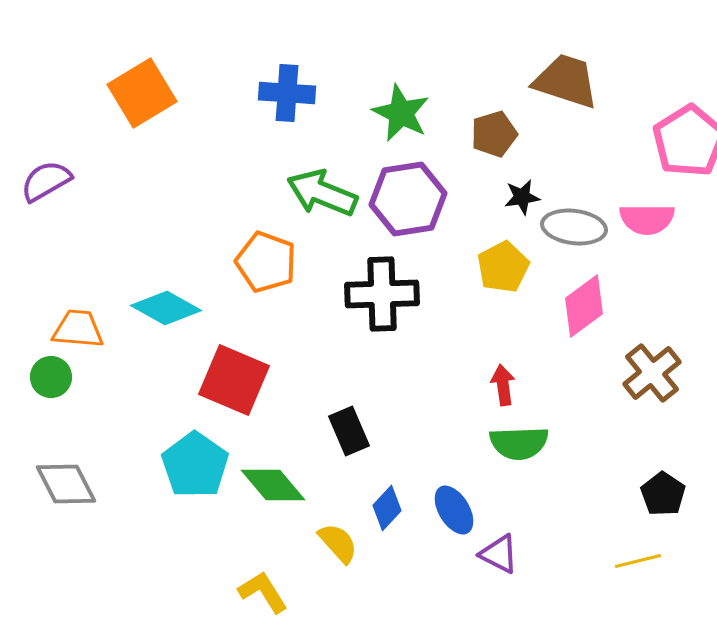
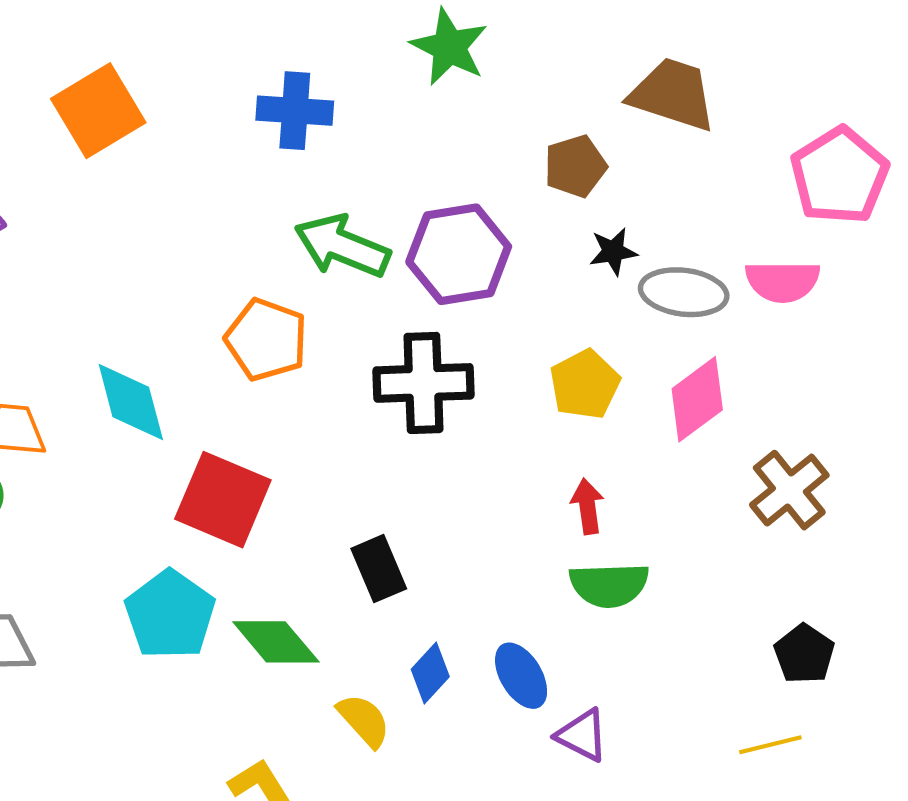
green star: (401, 113) -> (449, 47), moved
yellow pentagon: (503, 267) -> (585, 384), moved
cyan diamond: (166, 308) -> (131, 402), turned 46

